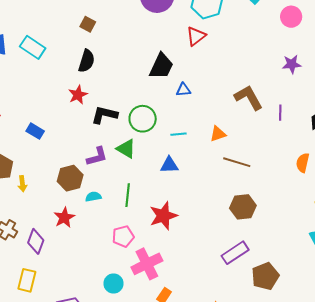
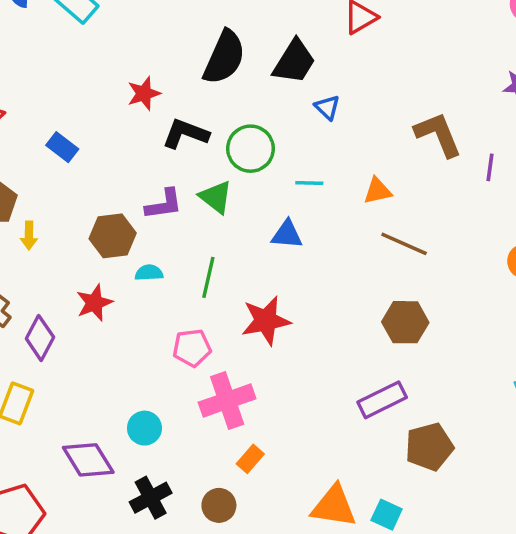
black semicircle: (87, 61) -> (224, 57), moved, size x1.4
blue triangle: (183, 90) -> (327, 107), turned 42
cyan circle: (113, 283) -> (144, 428), moved

